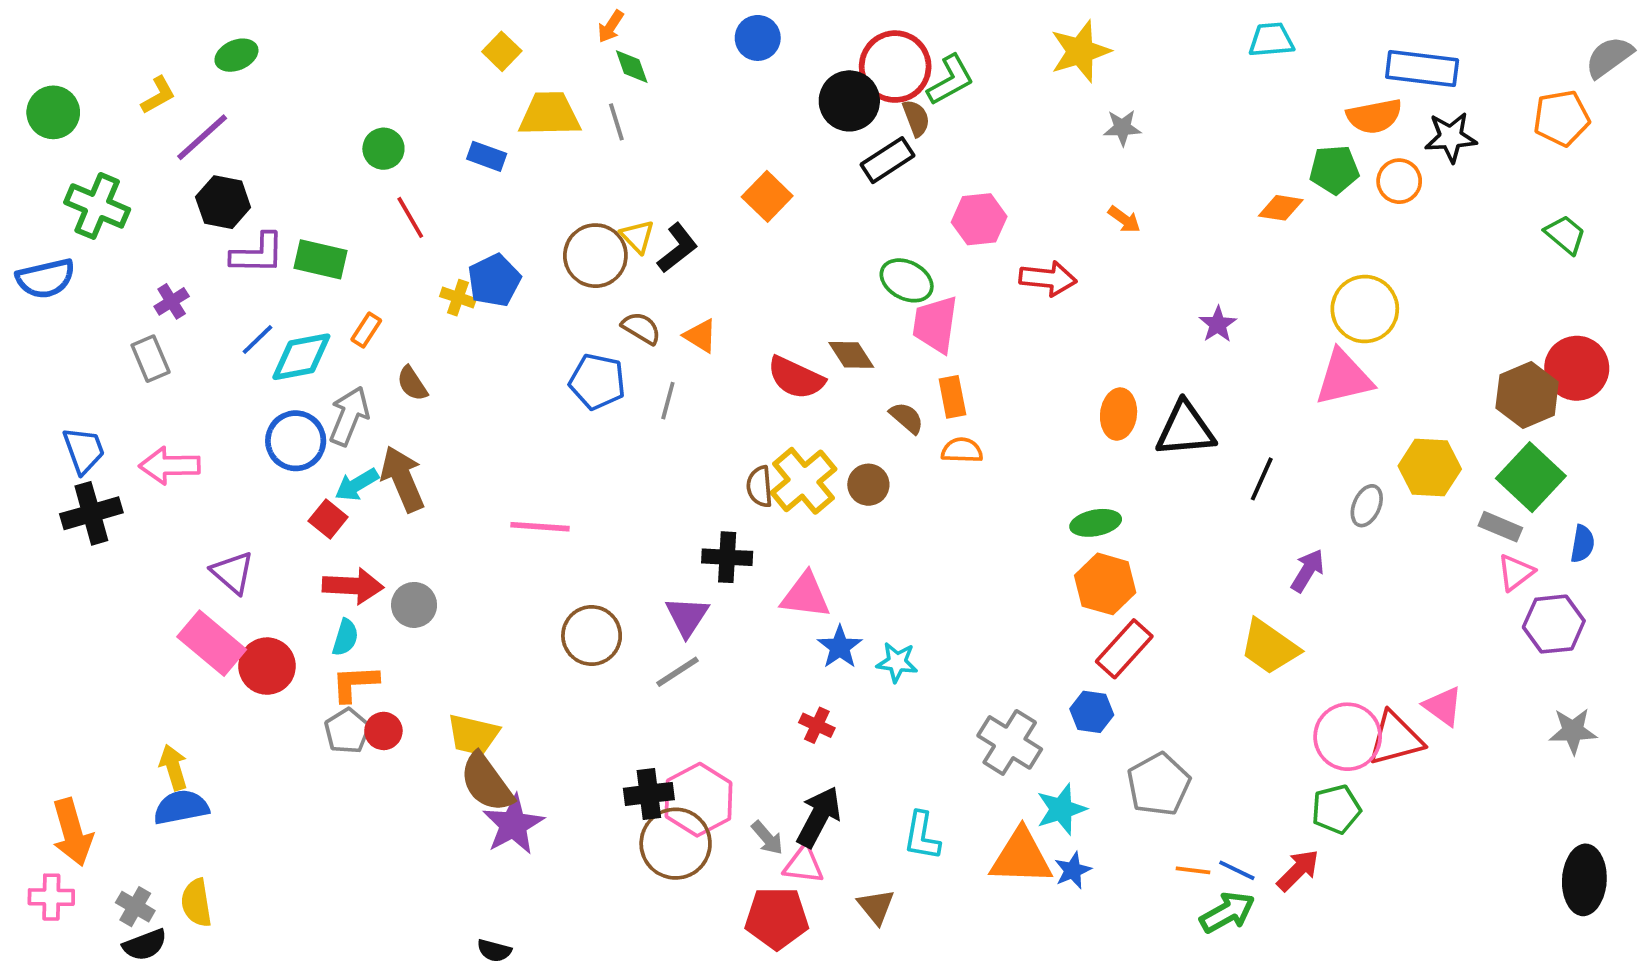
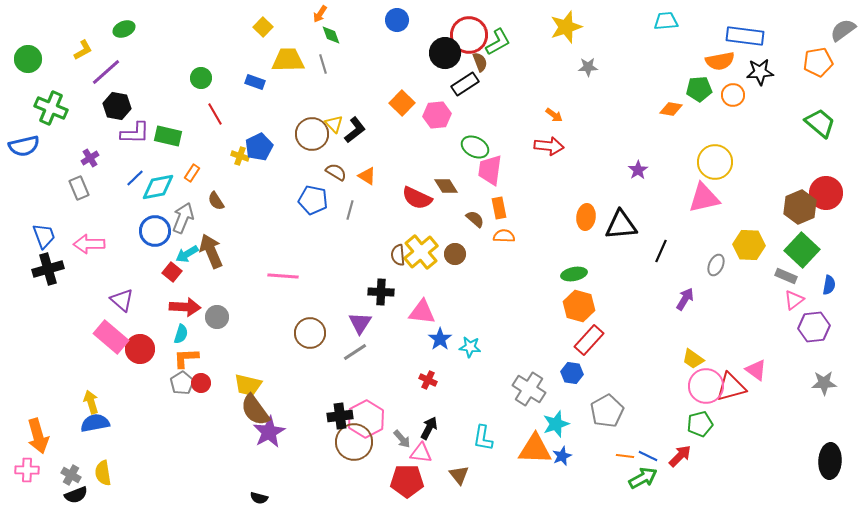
pink hexagon: (979, 219) -> (437, 115), moved
orange arrow: (1124, 219) -> (554, 115), moved
green trapezoid: (1565, 235) -> (820, 123), size x1.4
yellow trapezoid: (1269, 647) -> (693, 359), moved, size x0.7
black arrow: (819, 817) -> (429, 428), size x0.7

